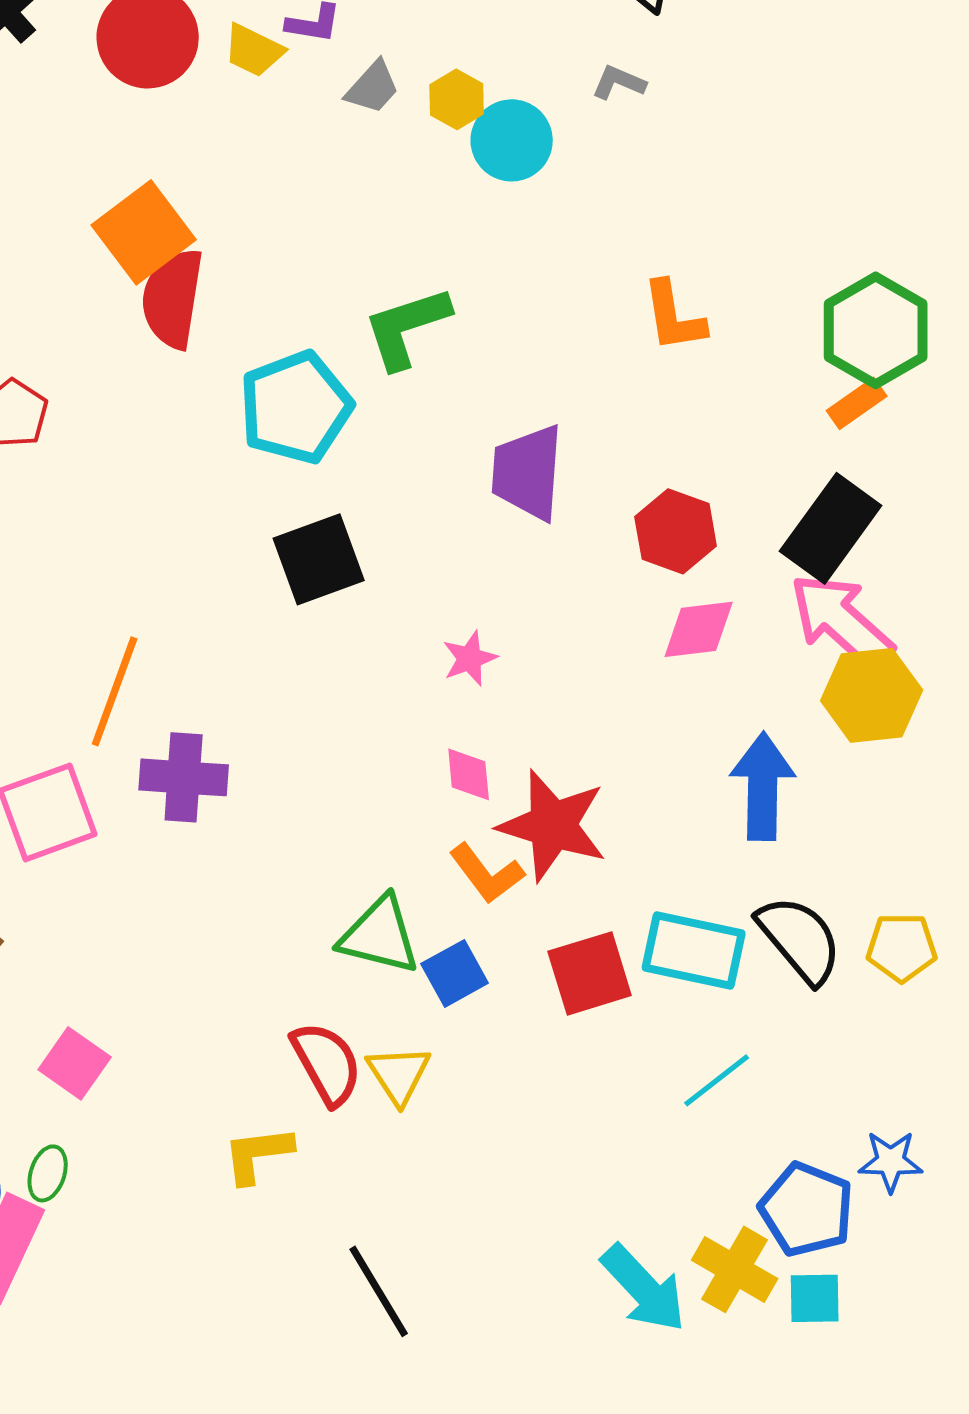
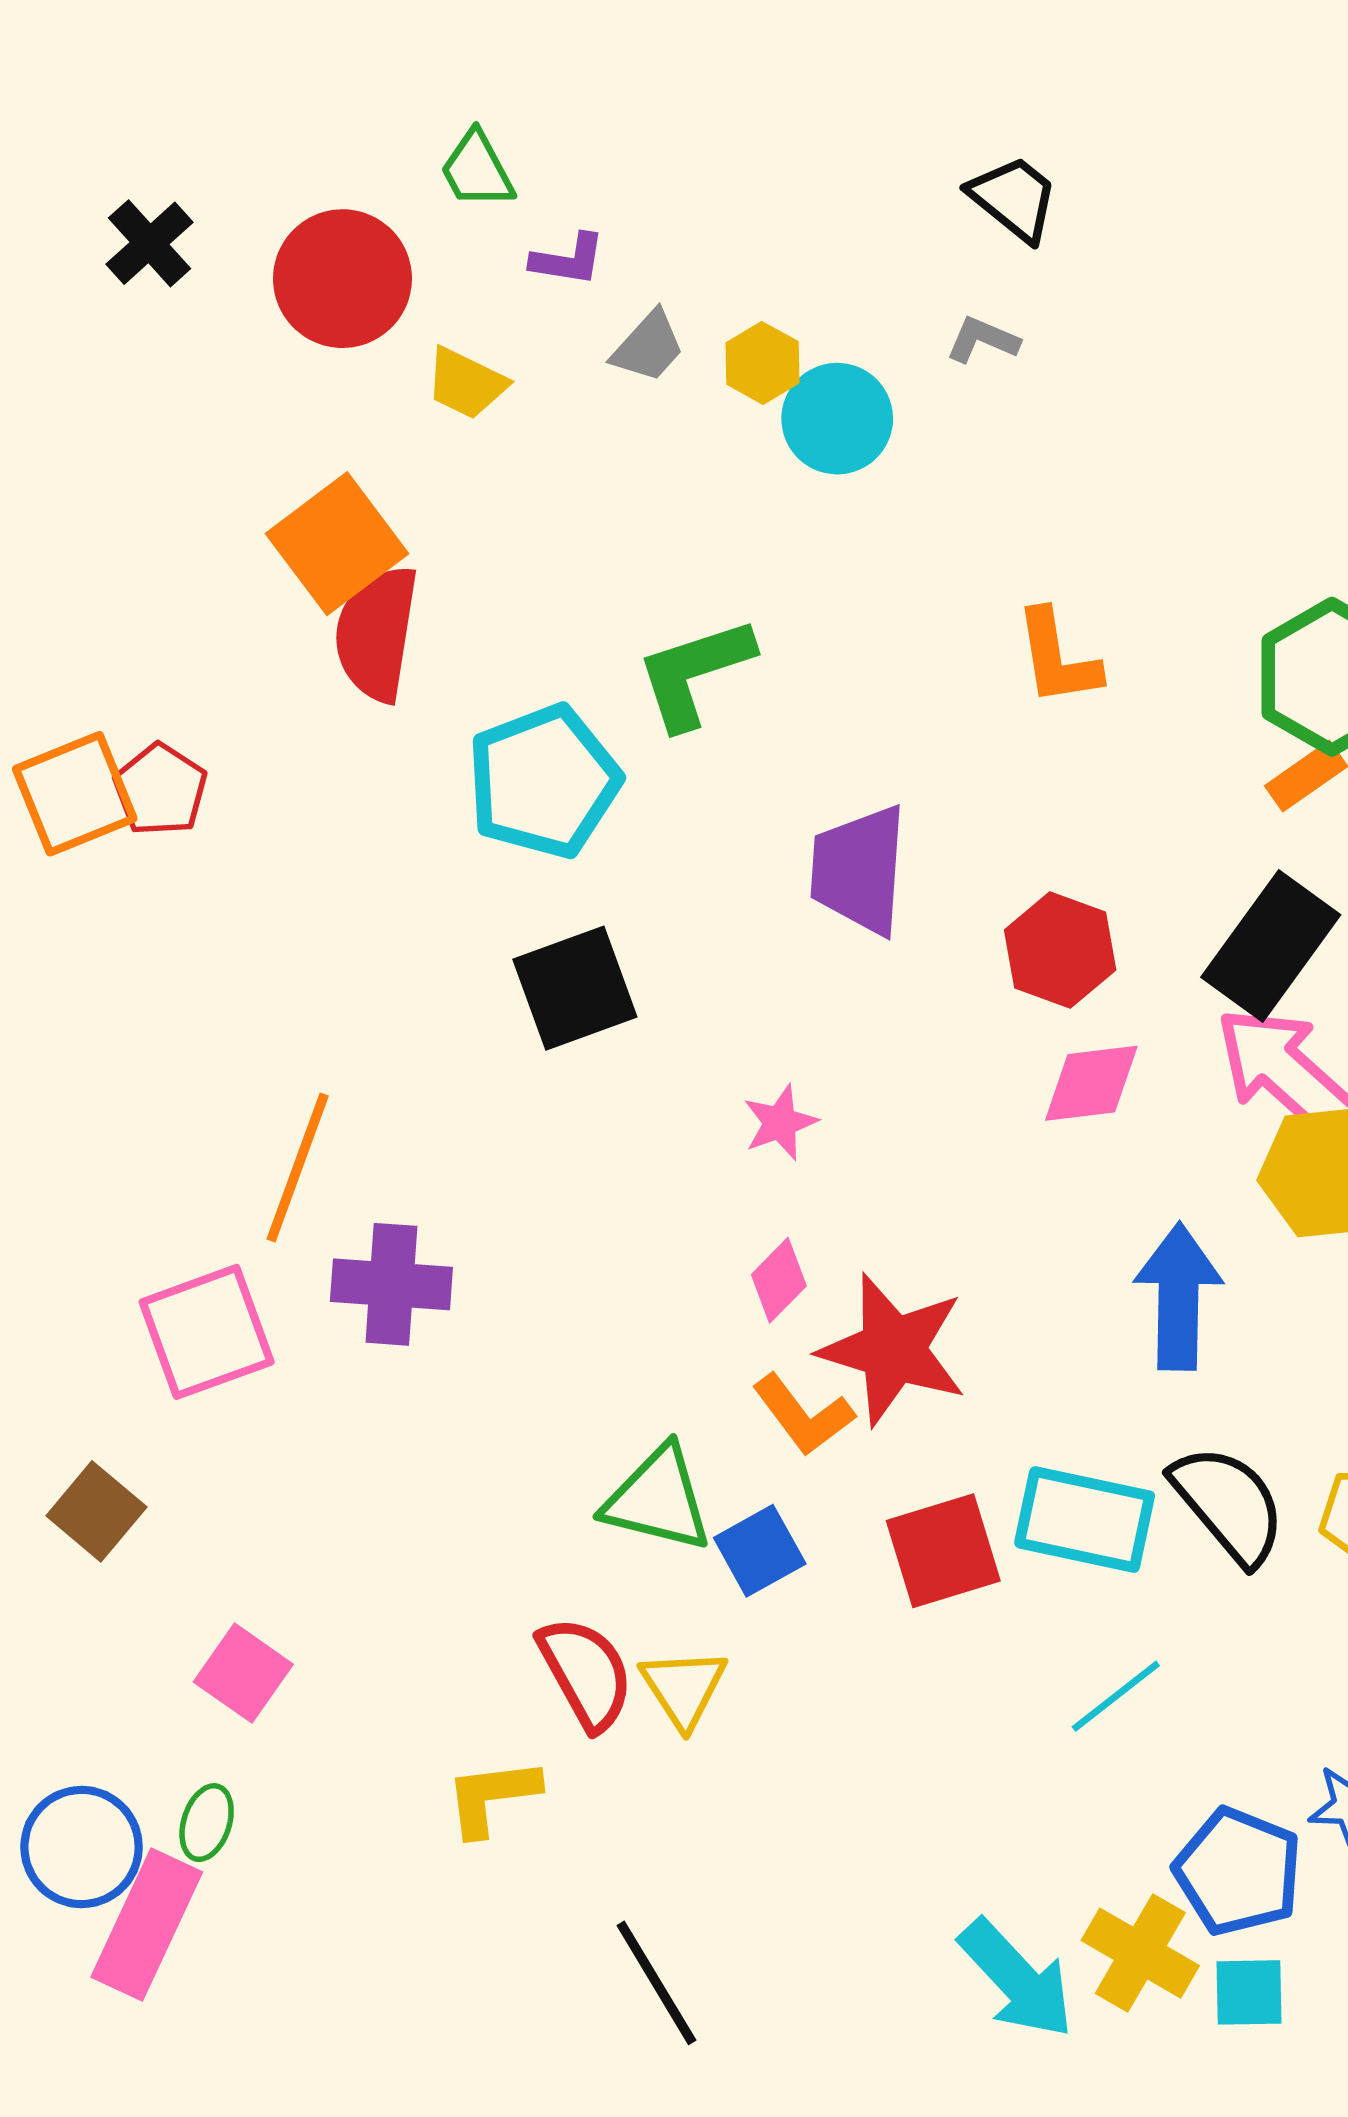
yellow trapezoid: (254, 50) -> (466, 383), moved
pink diamond: (469, 774) -> (779, 1280), turned 50

